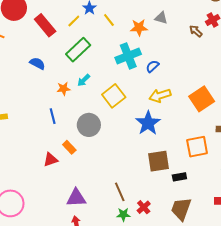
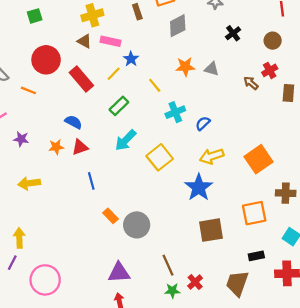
yellow line: (109, 20) -> (155, 85), moved
orange star: (139, 28) -> (185, 67), moved
green rectangle: (78, 50) -> (119, 106), size x0.7
cyan cross: (128, 56) -> (175, 112), size x0.7
cyan arrow: (84, 80) -> (126, 140), size x1.5
orange star: (64, 89) -> (56, 147), moved
gray circle: (89, 125) -> (137, 225), moved
red triangle: (51, 160) -> (80, 147), moved
black rectangle: (179, 177) -> (256, 256), moved

